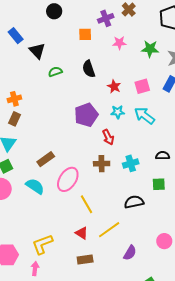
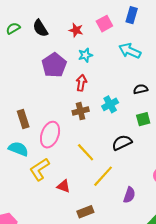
black semicircle: (89, 69) -> (40, 28), moved
cyan arrow: (144, 116) -> (130, 51), moved
red arrow: (108, 137) -> (81, 83), turned -133
brown rectangle: (46, 159) -> (23, 119), turned -60
yellow line: (86, 204) -> (86, 152), moved
red triangle: (82, 233) -> (64, 186), moved
yellow L-shape: (42, 244) -> (40, 169), moved

